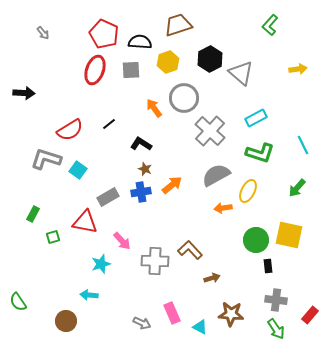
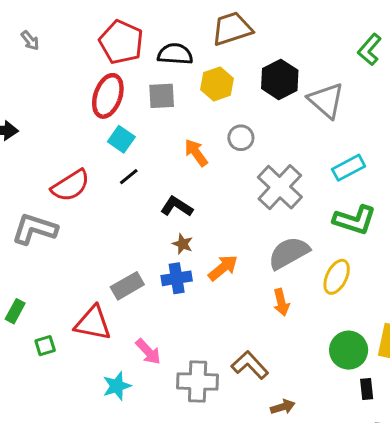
green L-shape: (270, 25) -> (370, 50), moved
gray circle: (184, 98) -> (241, 138), size x0.6
cyan square: (78, 170) -> (121, 139), moved
orange arrow: (223, 208) -> (281, 302), moved, turned -96

